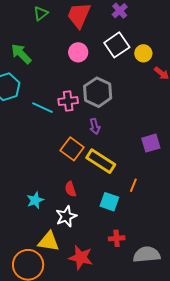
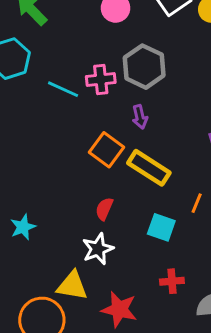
red semicircle: (71, 189) -> (104, 209), turned 42
cyan star: (35, 200) -> (23, 227), moved

